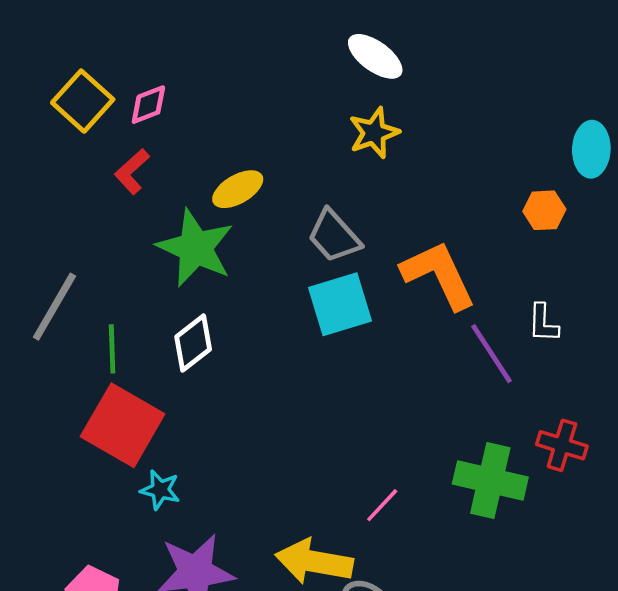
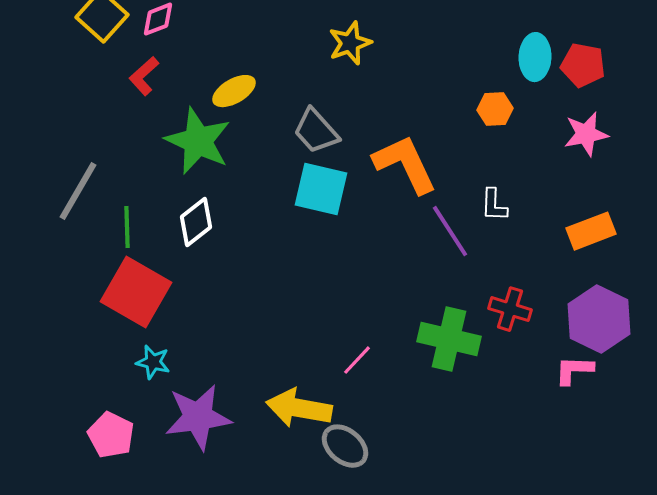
cyan square: (340, 304) -> (321, 189), turned 30
cyan star: (160, 490) -> (153, 362), moved

